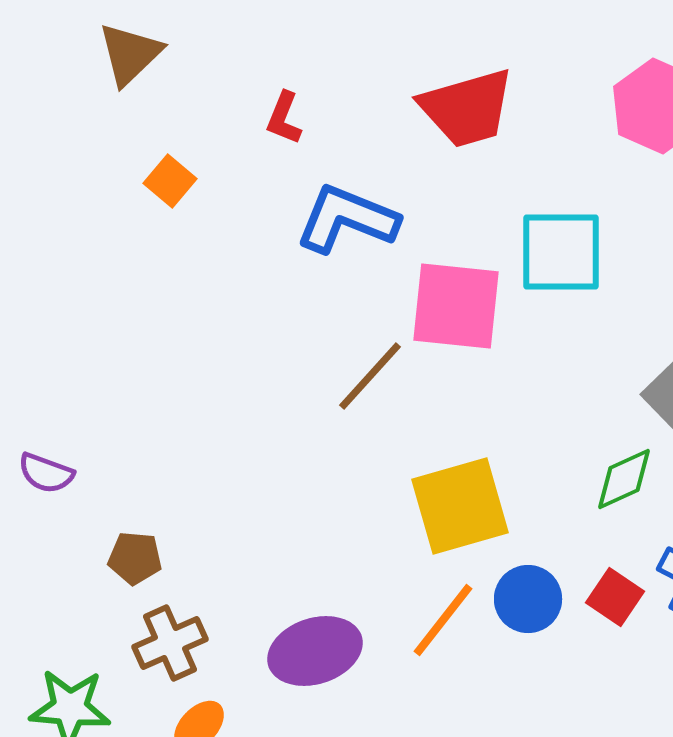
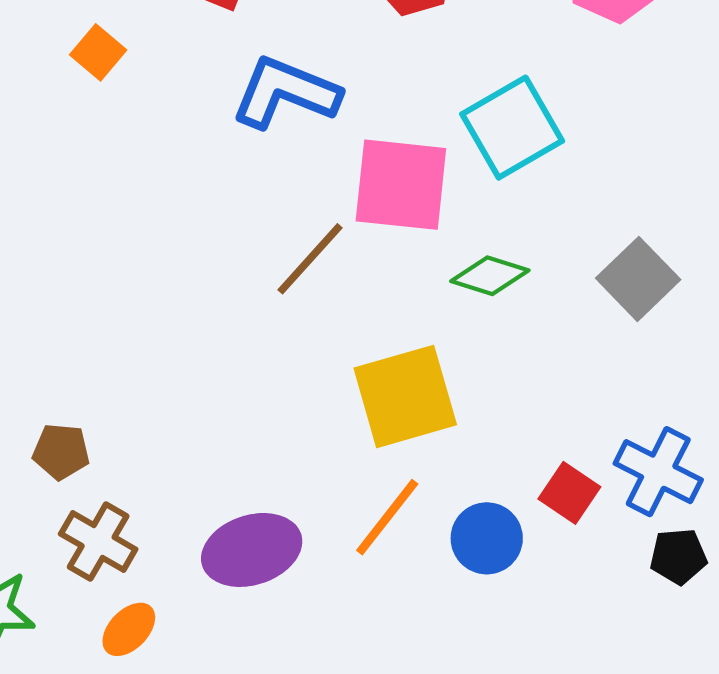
cyan square: (561, 252) -> (512, 128), turned -30
green diamond: (624, 479) -> (490, 276), moved, turned 42
blue circle: (528, 599) -> (487, 538), moved
brown cross: (170, 643) -> (98, 542), turned -36

